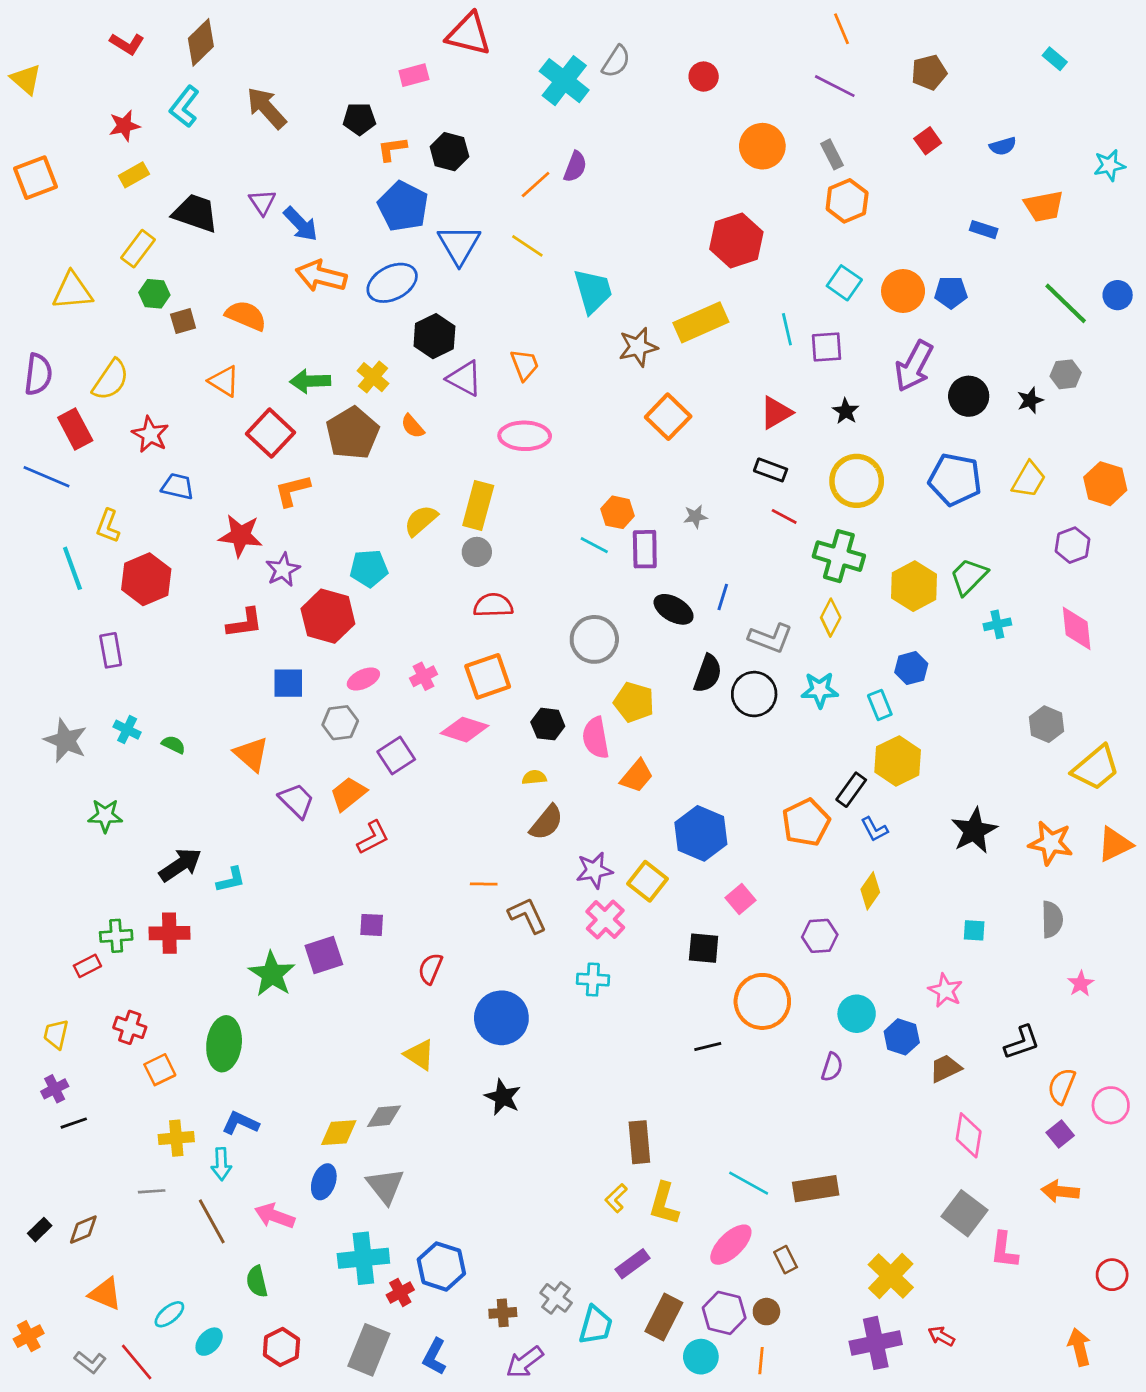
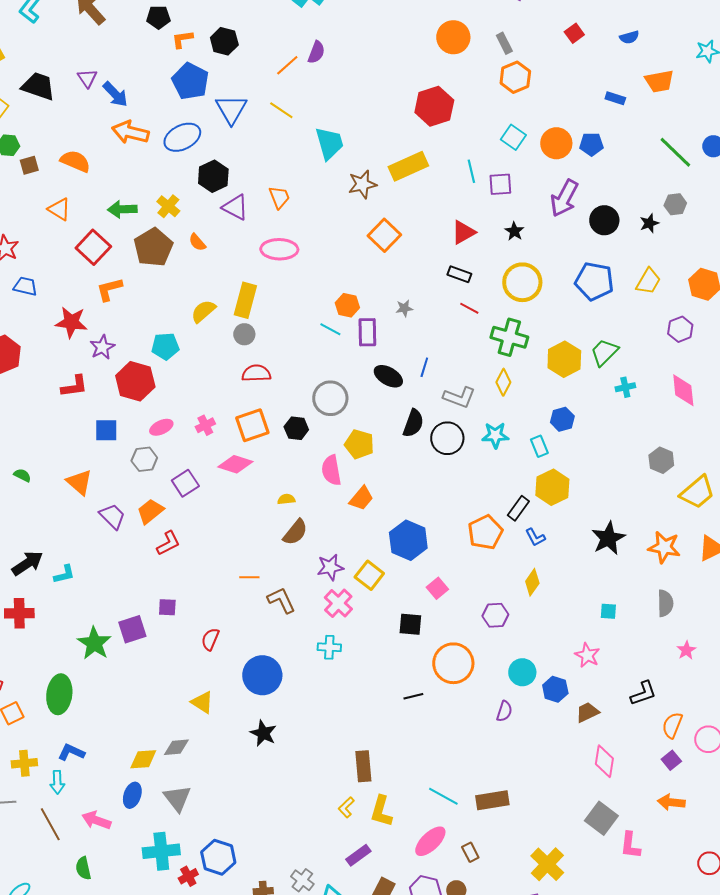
black hexagon: (548, 724) -> (296, 428), moved

